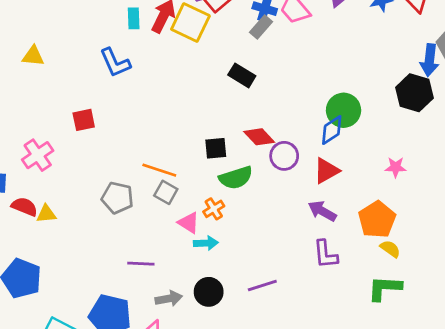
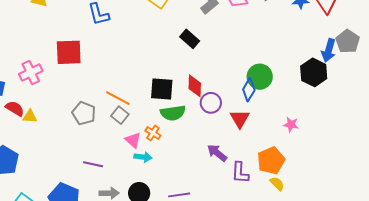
red square: (84, 120) -> (69, 52), size x1.6
blue diamond: (332, 130) -> (249, 90), turned -35
red diamond: (259, 137) -> (195, 86), turned 35
black square: (216, 148) -> (162, 89), size x1.4
red triangle: (326, 171) -> (240, 119), turned -40
orange cross: (214, 209) -> (153, 133), turned -35
purple arrow: (322, 211) -> (217, 153), moved
purple L-shape: (325, 254) -> (240, 173), moved

